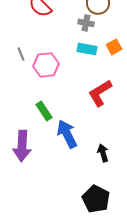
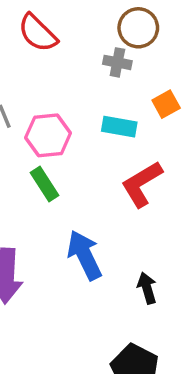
cyan rectangle: (87, 49) -> (119, 127), moved
green rectangle: (44, 111) -> (45, 184), moved

